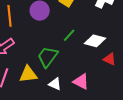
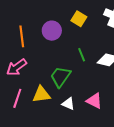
green line: (69, 35) -> (82, 55), turned -64

